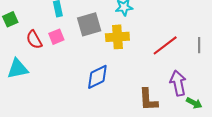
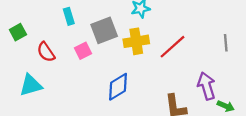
pink square: (56, 37) -> (83, 51), moved
red line: (165, 45) -> (172, 47), moved

